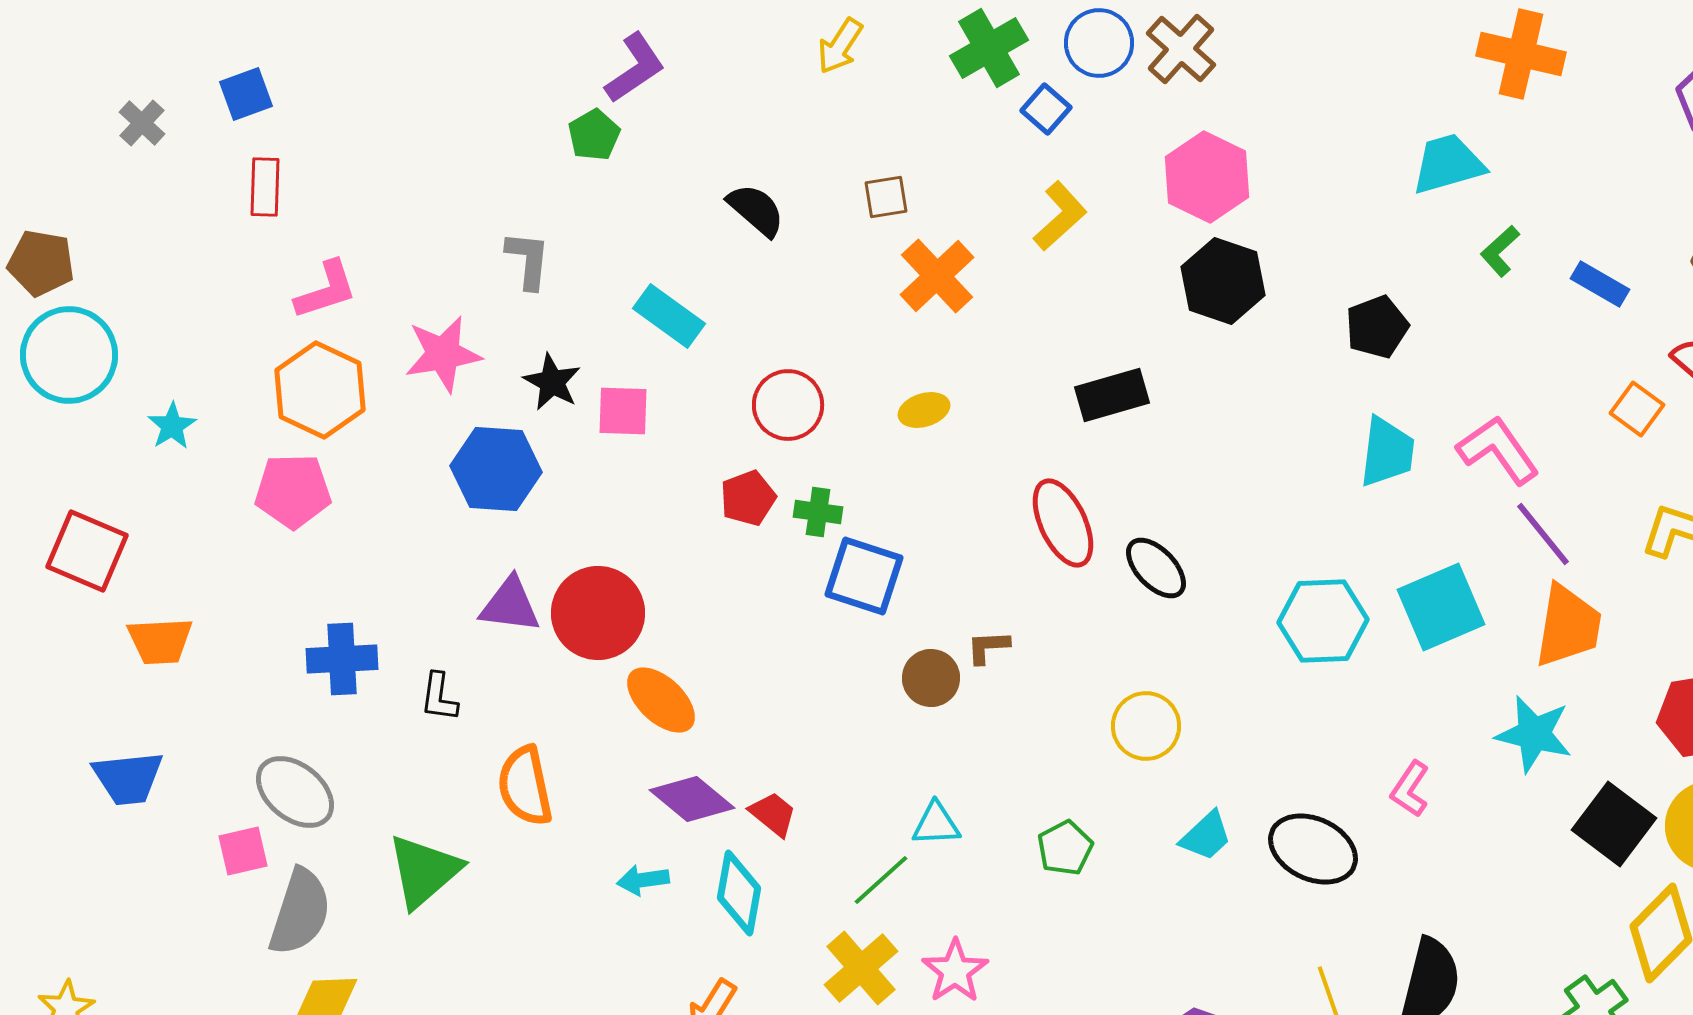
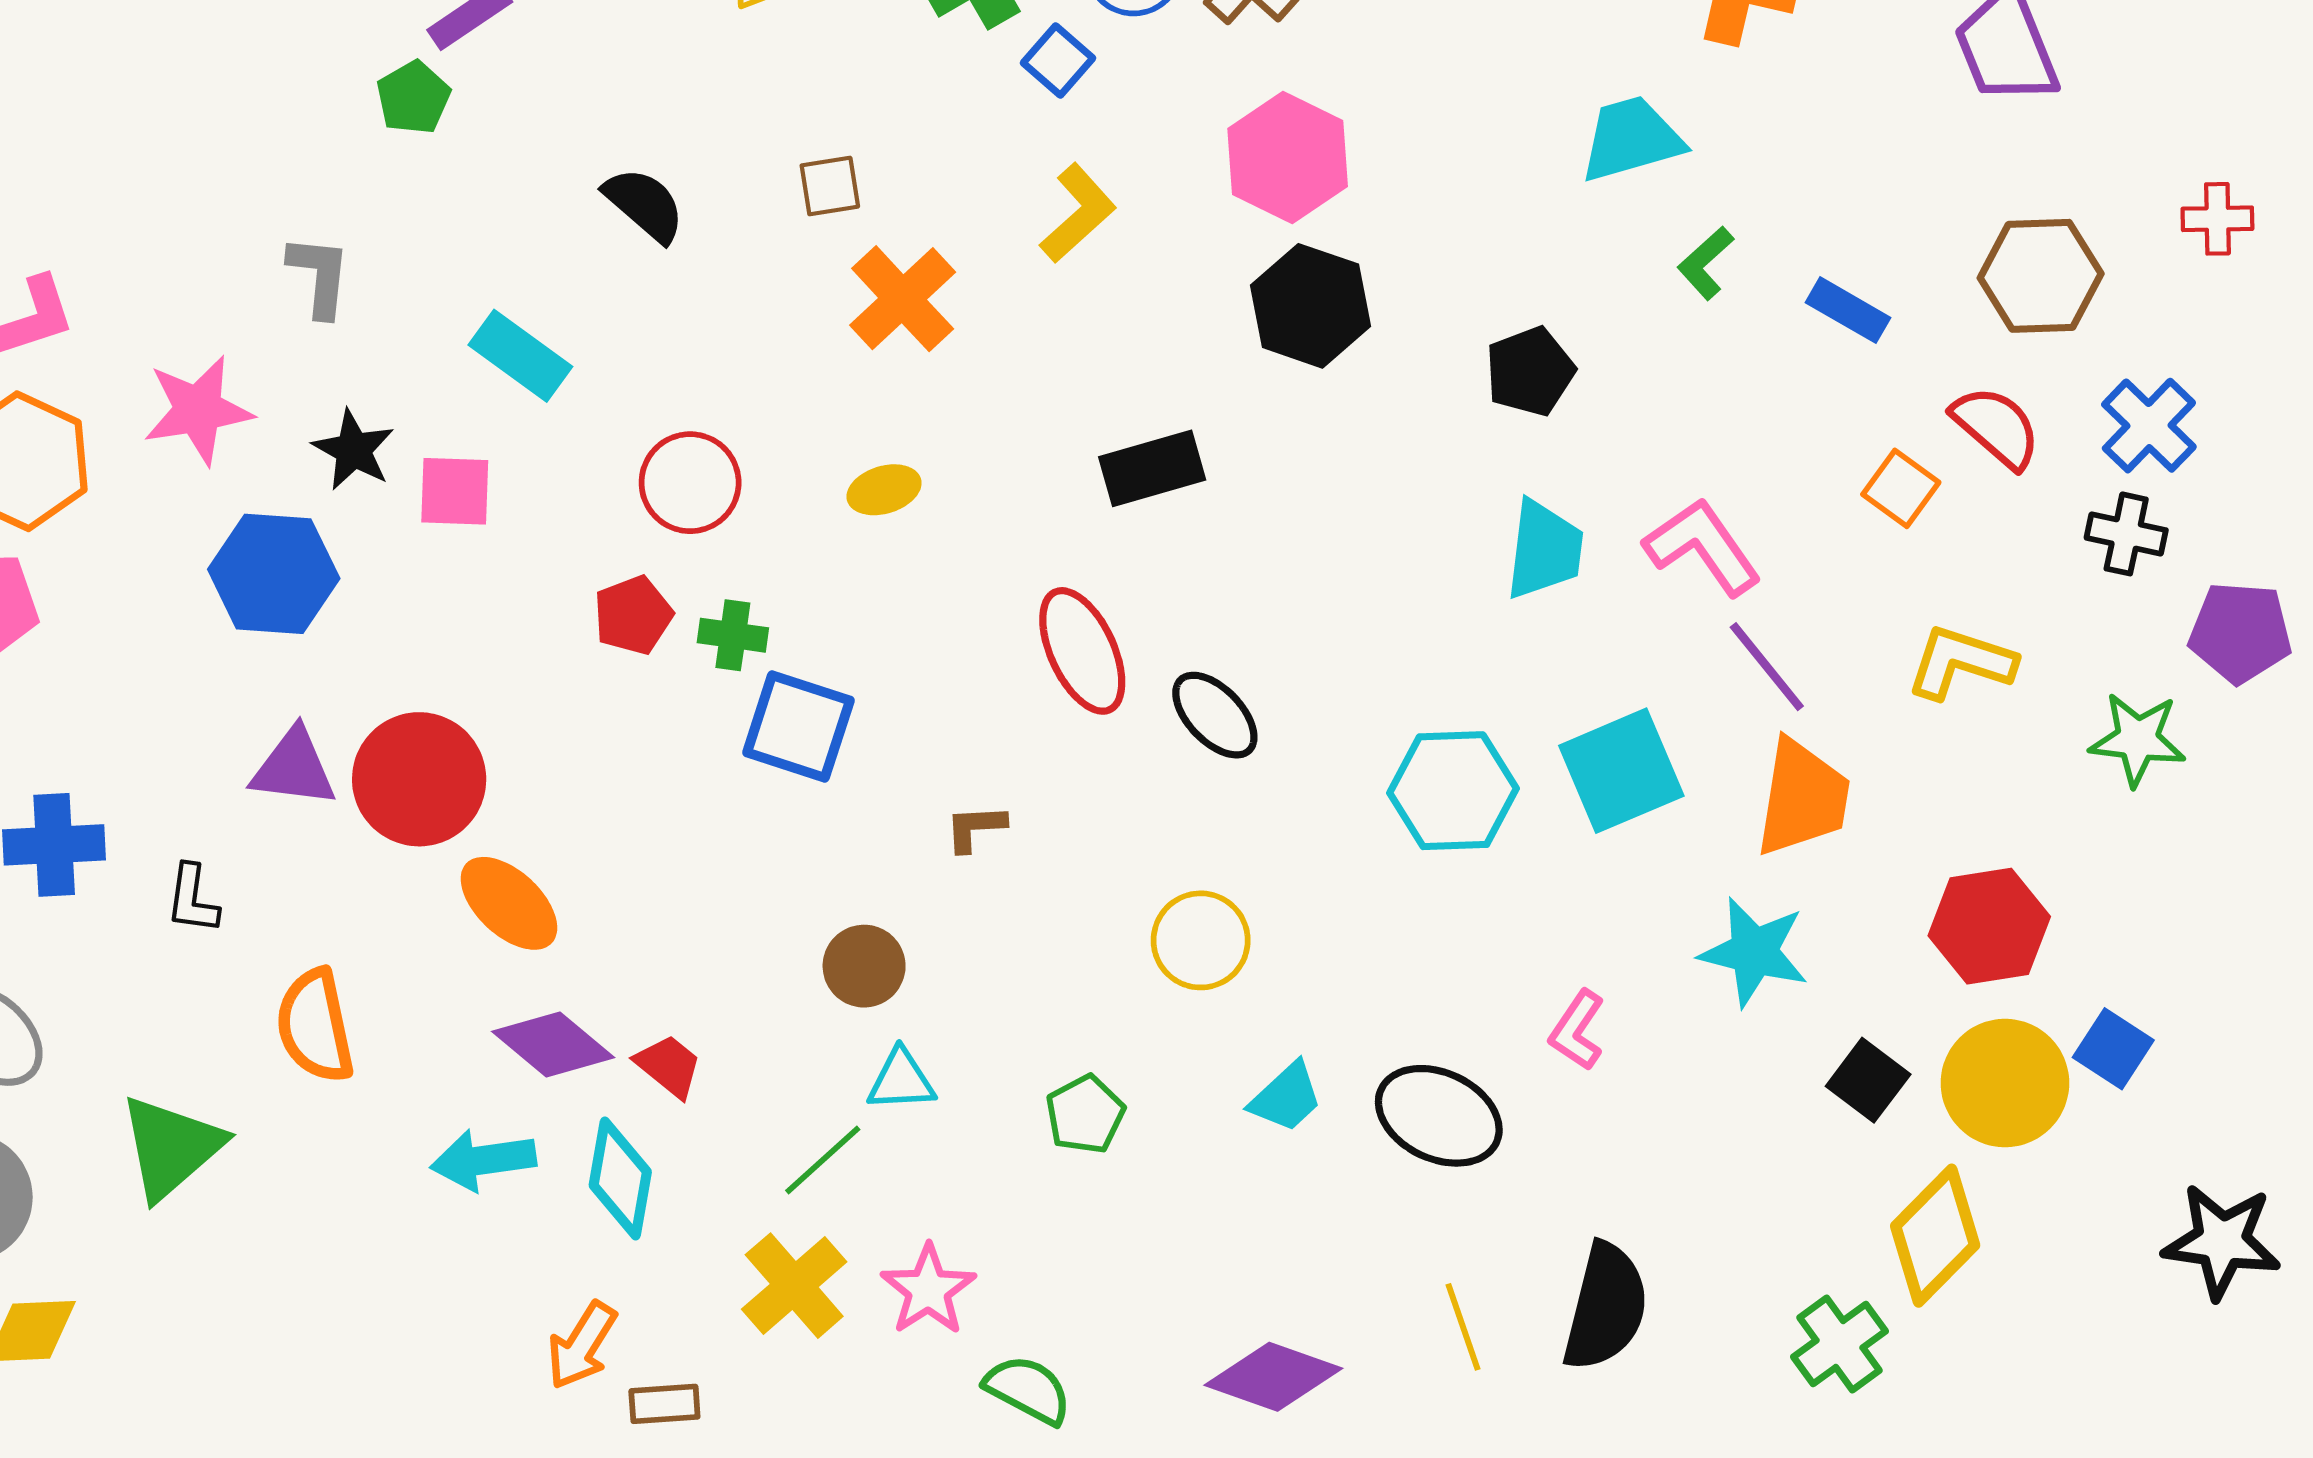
brown circle: (931, 678) -> (864, 966), moved
black square: (1614, 824) -> (1868, 1080), size x0.7
cyan arrow: (643, 880) -> (483, 1160), size x1.4

